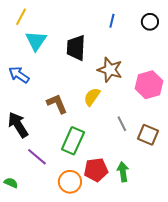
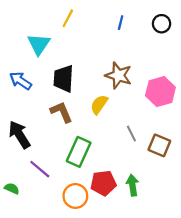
yellow line: (21, 17) -> (68, 18), moved
black trapezoid: (76, 48) -> (64, 79), moved
green semicircle: (11, 183) -> (12, 188), moved

